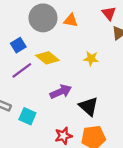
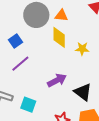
yellow diamond: (47, 58) -> (59, 37), moved, turned 55

